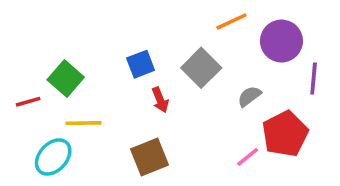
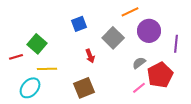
purple circle: (281, 41) -> (149, 31), moved
blue square: (141, 64) -> (79, 24), moved
gray semicircle: (249, 96) -> (139, 63), moved

